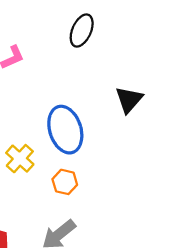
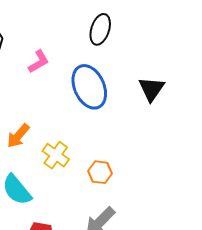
blue ellipse: (65, 130) -> (89, 87), moved

